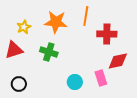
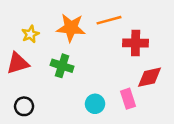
orange line: (86, 16) -> (109, 20), turned 66

